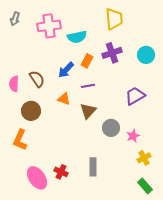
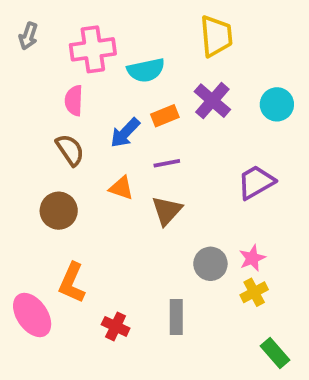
purple cross: (112, 53) -> (212, 101), turned -30
orange rectangle: (87, 61) -> (165, 116), turned 40
pink semicircle: (14, 84) -> (74, 101), moved
gray circle: (111, 128) -> (210, 264), moved
orange L-shape: (20, 140) -> (72, 283), moved
yellow cross: (144, 158) -> (254, 292), moved
pink ellipse: (37, 178) -> (32, 315), moved

